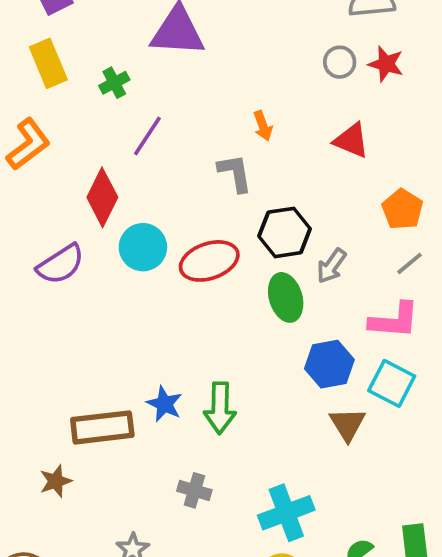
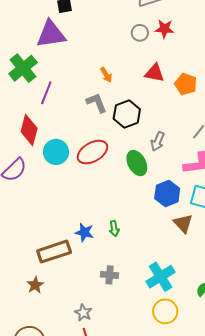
green cross: (114, 83) -> (23, 68), size x1.8
orange pentagon: (402, 209) -> (186, 84), moved
black hexagon: (285, 232) -> (127, 114), moved
green arrow: (220, 408) -> (114, 229), size x0.6

